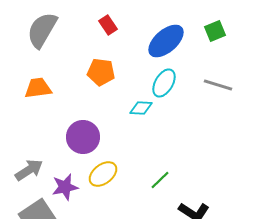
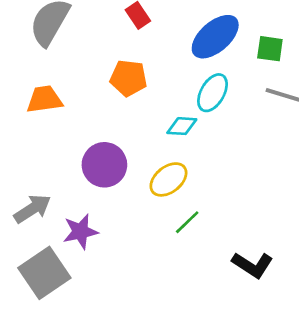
green square: (215, 31) -> (270, 49), moved, turned 30
yellow ellipse: (103, 174) -> (168, 179), moved
green line: (160, 180) -> (187, 222), moved

